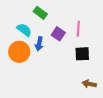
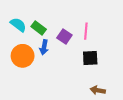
green rectangle: (40, 13) -> (39, 28), moved
cyan semicircle: (24, 30) -> (18, 25), moved

